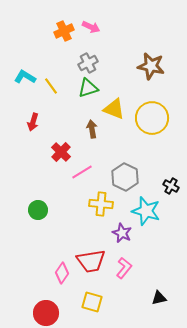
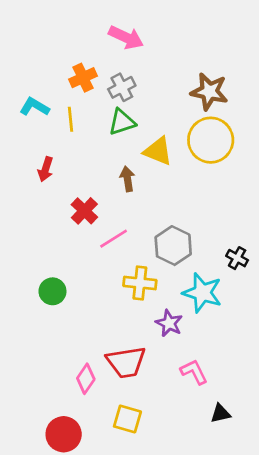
pink arrow: (91, 27) -> (126, 37), size x1.4
orange cross: (64, 31) -> (83, 78), moved
yellow line: (51, 86) -> (71, 119), turned 30
yellow circle: (152, 118) -> (211, 140), moved
pink L-shape: (124, 268) -> (194, 372), moved, turned -65

